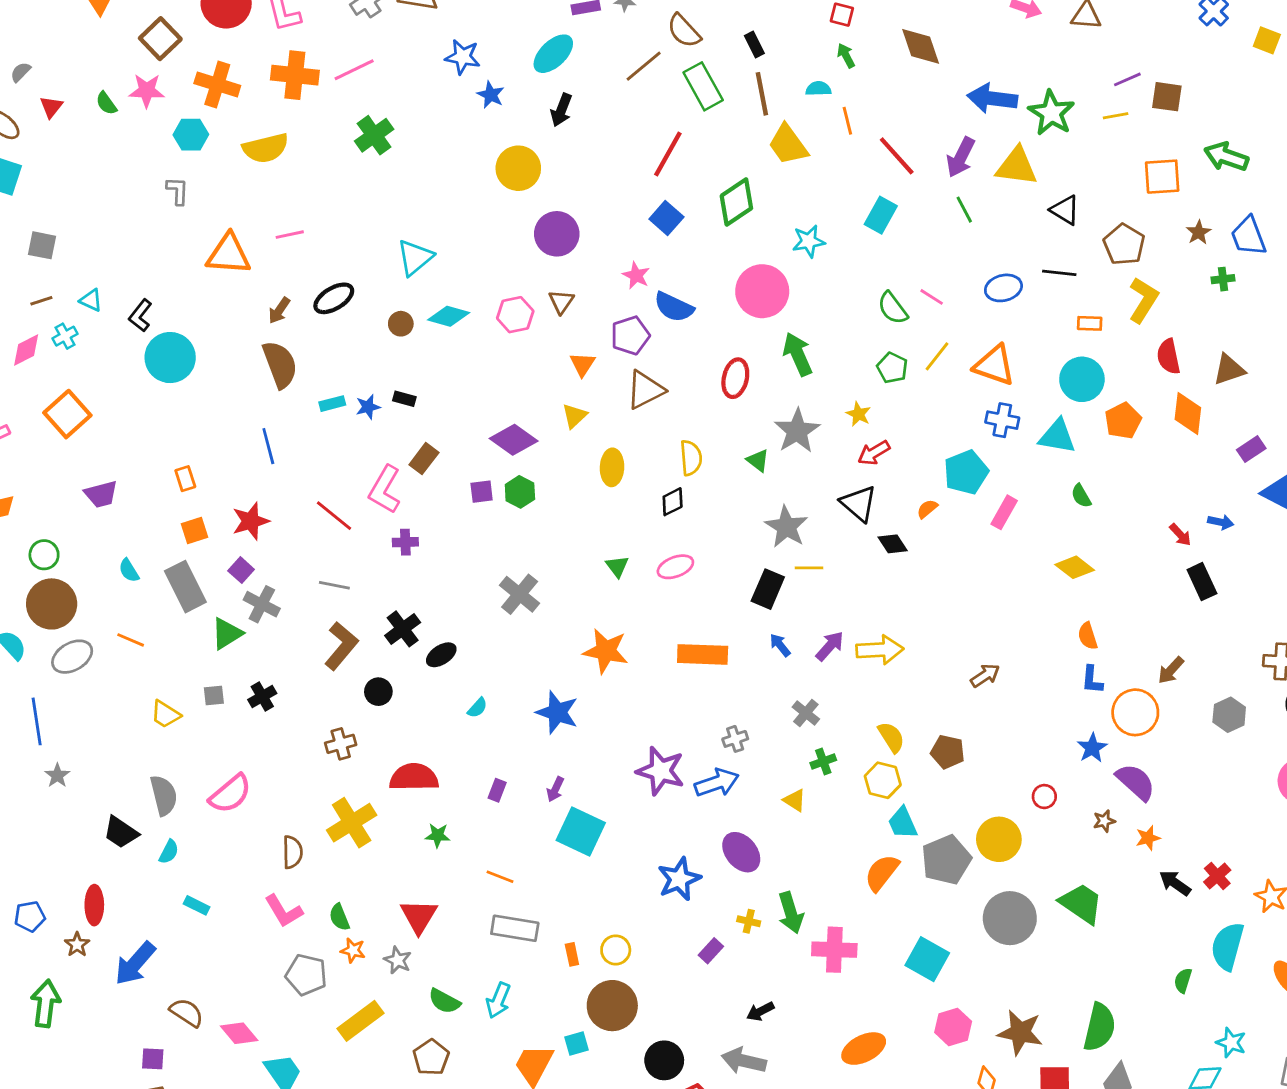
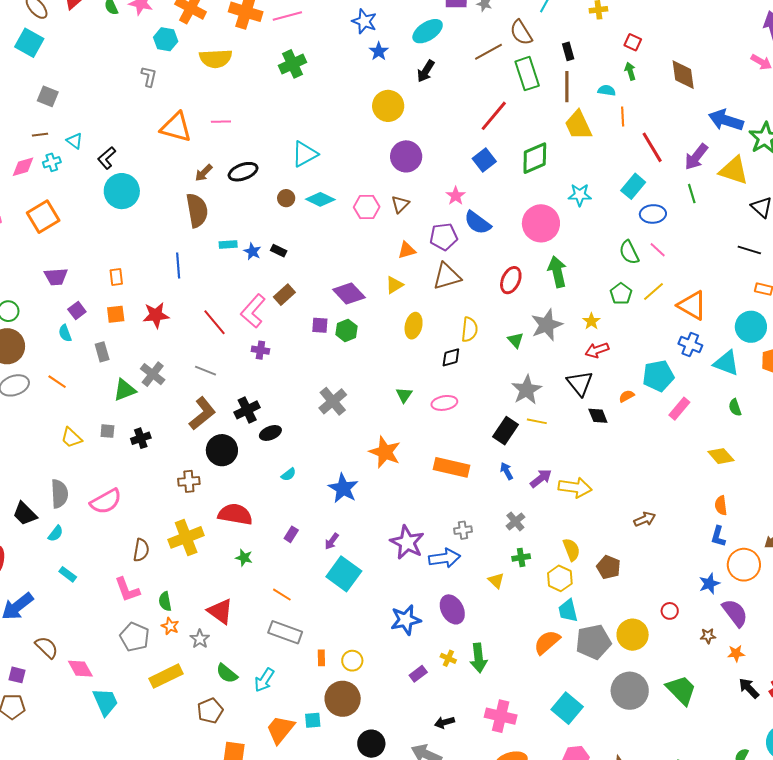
blue ellipse: (1003, 288) -> (653, 214), moved
orange triangle: (582, 364) -> (407, 250), turned 30
blue star: (368, 407) -> (252, 251), turned 30
purple square: (241, 570) -> (77, 310), moved
gray rectangle: (185, 587) -> (102, 352), size x0.6
black circle: (378, 692) -> (222, 450), size x1.6
red triangle: (419, 916) -> (220, 611), turned -36
pink cross: (834, 950) -> (501, 716), moved

